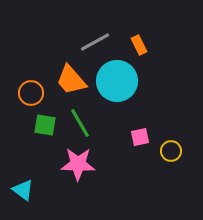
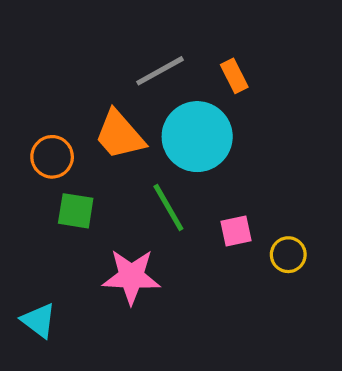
green line: (80, 123) -> (168, 207), moved

